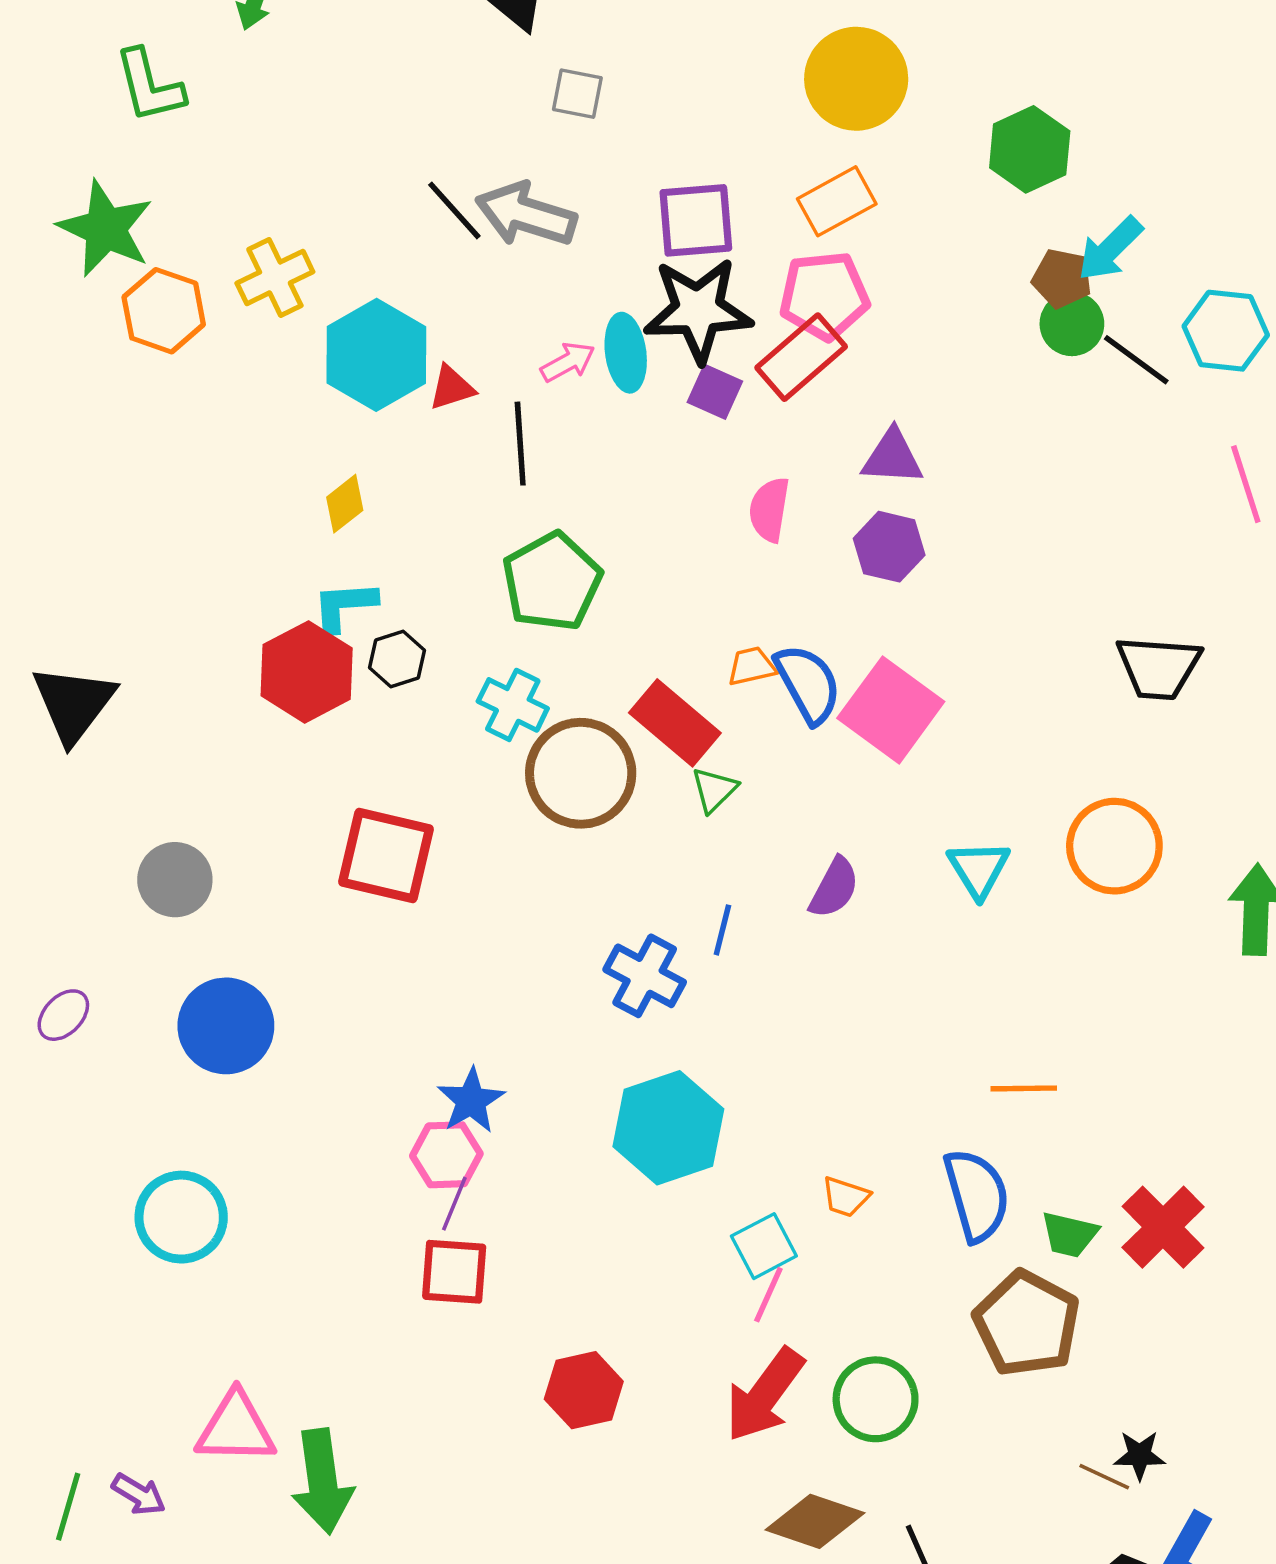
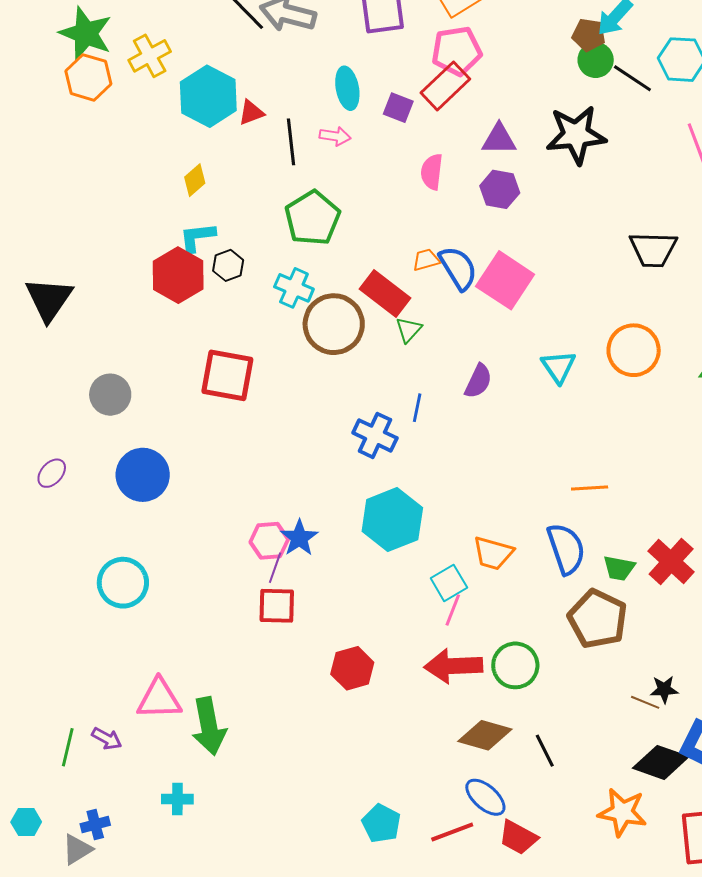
green star: (106, 229) -> (86, 33), moved
black star: (698, 310) -> (576, 135), moved
pink arrow: (568, 362) -> (335, 136), moved, turned 40
blue star: (471, 1101) -> (299, 538), moved
orange trapezoid: (846, 1197) -> (493, 553), size x1.5
red arrow: (765, 1395) -> (453, 666), turned 54

